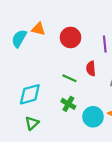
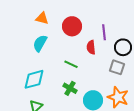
cyan semicircle: (19, 39) -> (40, 43), moved
red semicircle: (91, 69) -> (91, 47), moved

